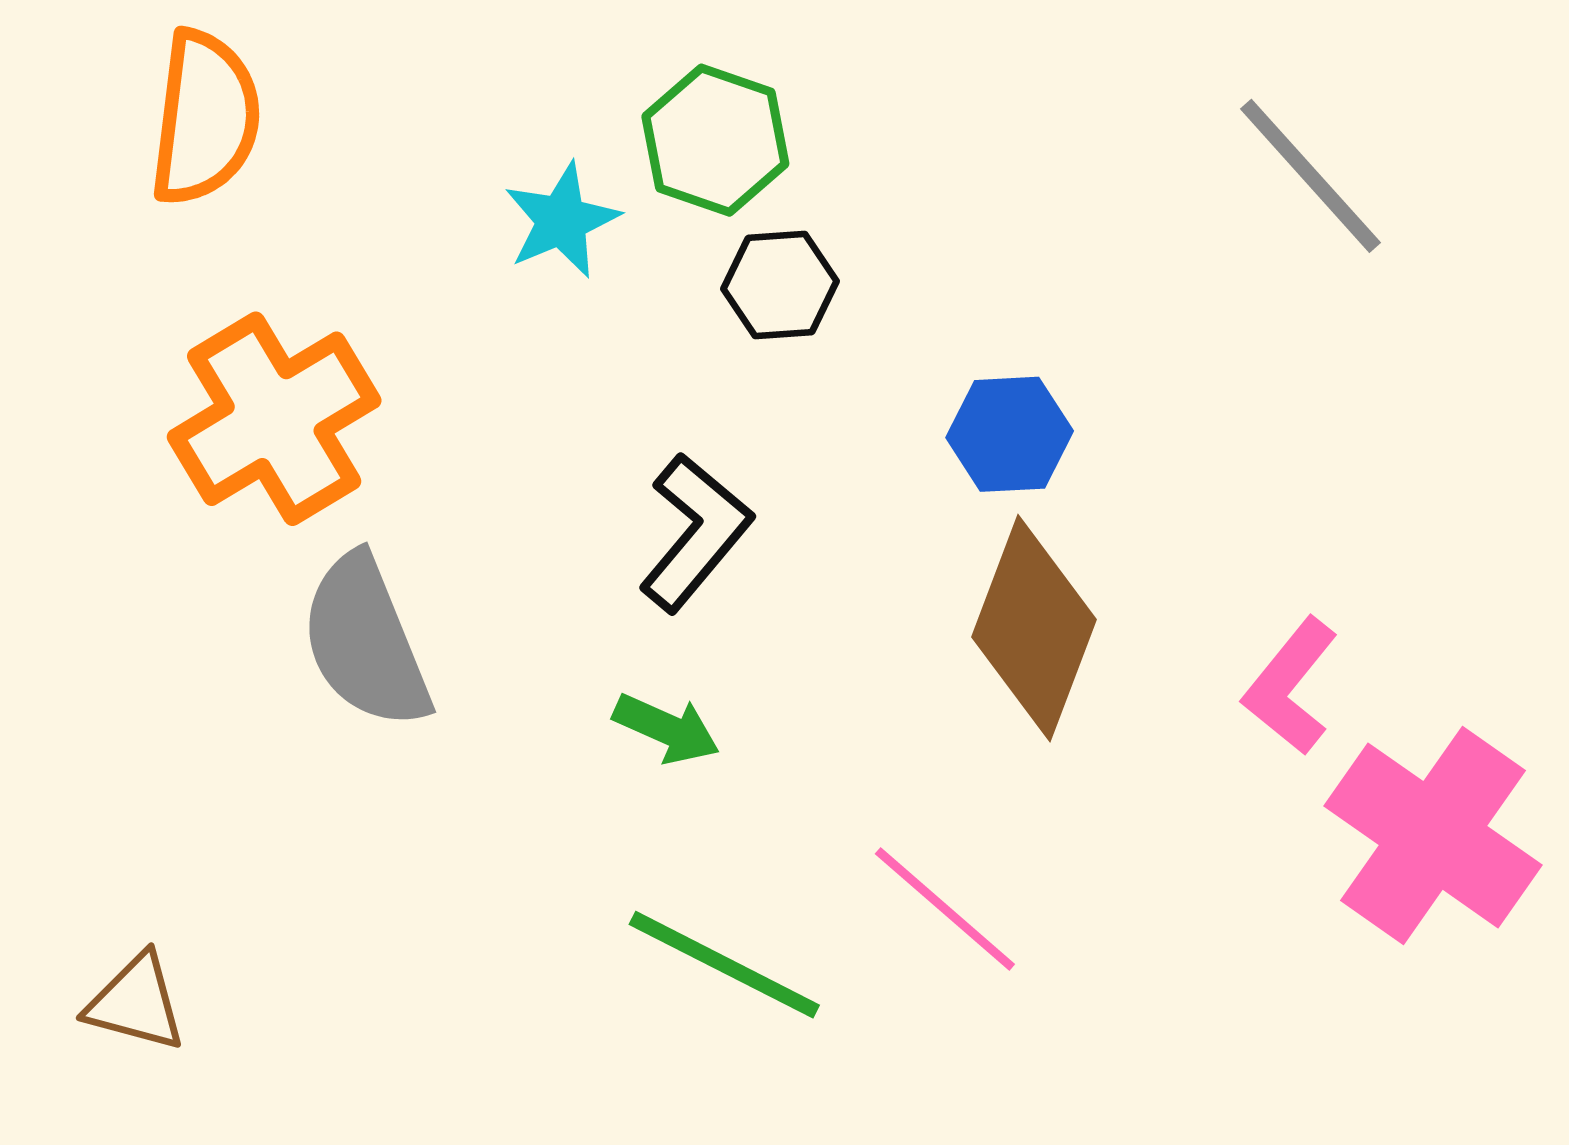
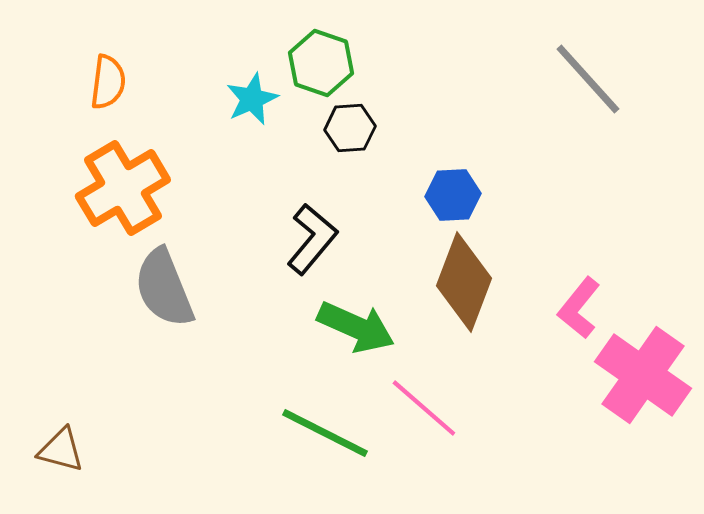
orange semicircle: (205, 118) -> (108, 82), moved, size x0.7
green arrow: (666, 729) -> (356, 327), moved, size x1.6

